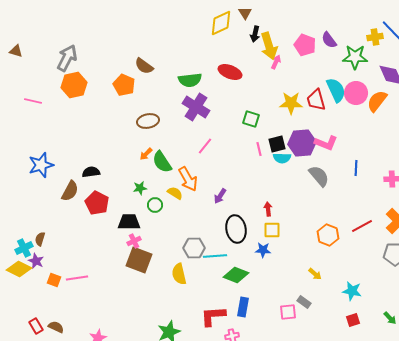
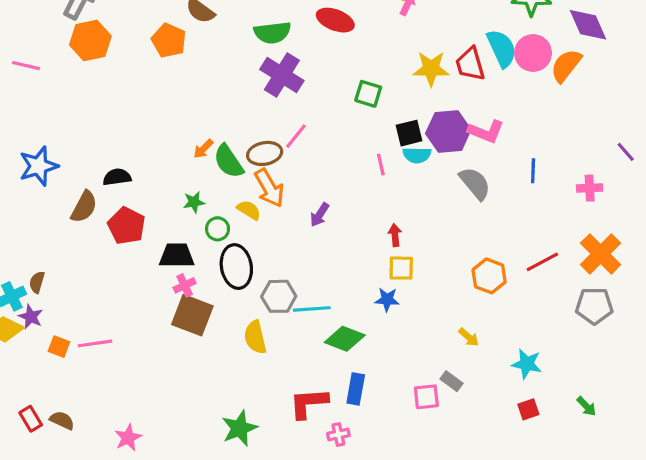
brown ellipse: (148, 121) -> (265, 153), moved
pink line: (259, 149) -> (381, 164), moved
black ellipse: (236, 229) -> (236, 267), moved

